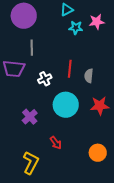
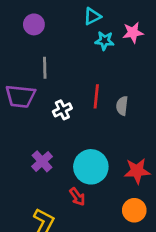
purple circle: (24, 16) -> (34, 24), size x0.6
cyan circle: (66, 105) -> (91, 167), moved
red star: (100, 106) -> (137, 171), moved

